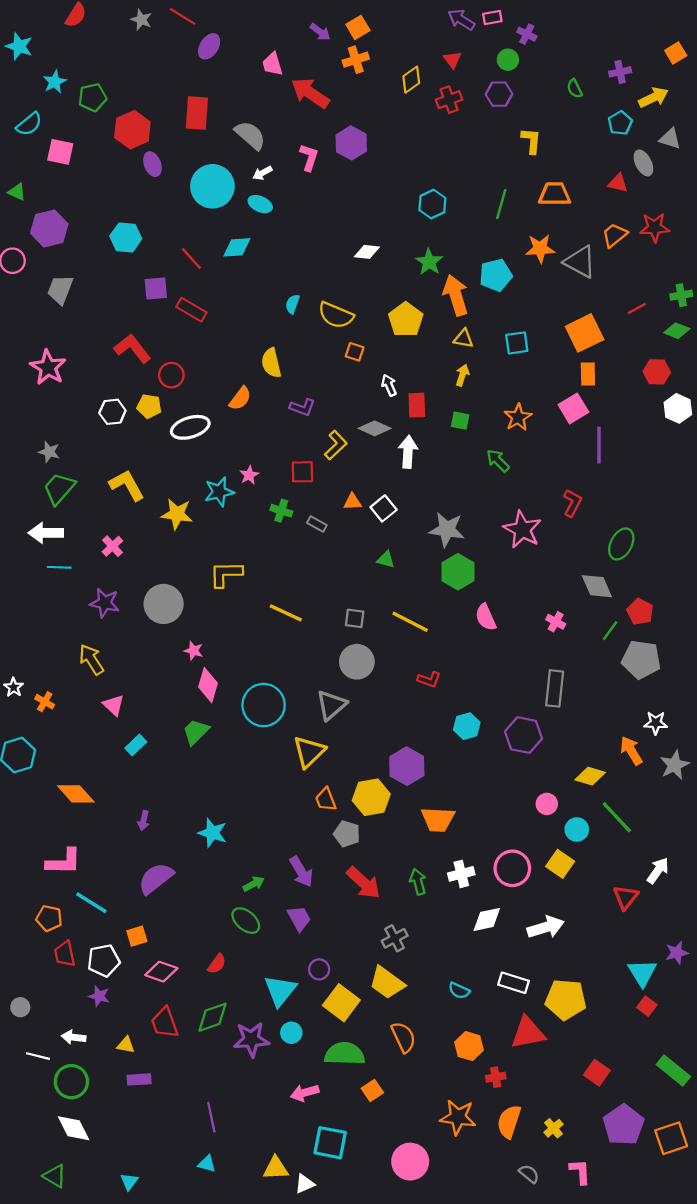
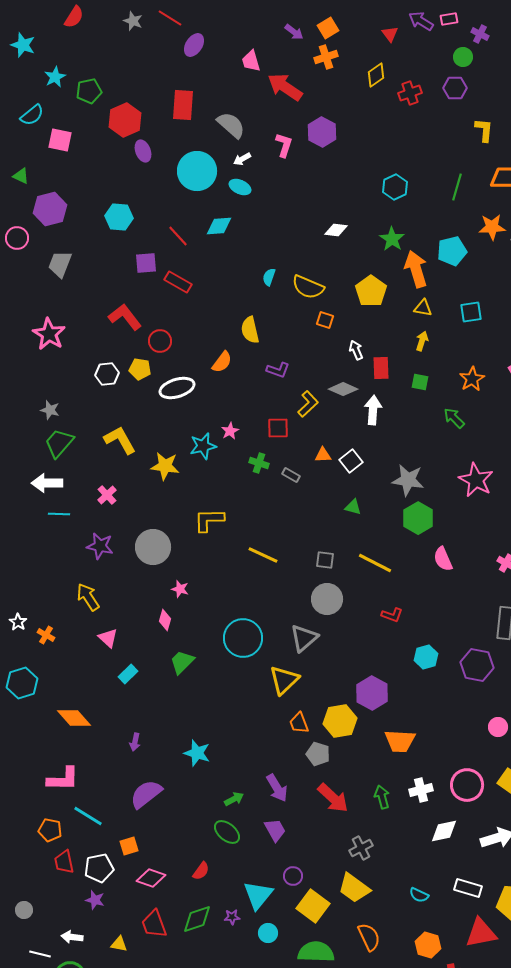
red triangle: (452, 60) -> (390, 34), moved
pink diamond: (208, 685) -> (165, 620), moved, size x0.7
purple star: (251, 1039) -> (232, 917), moved, size x0.5

